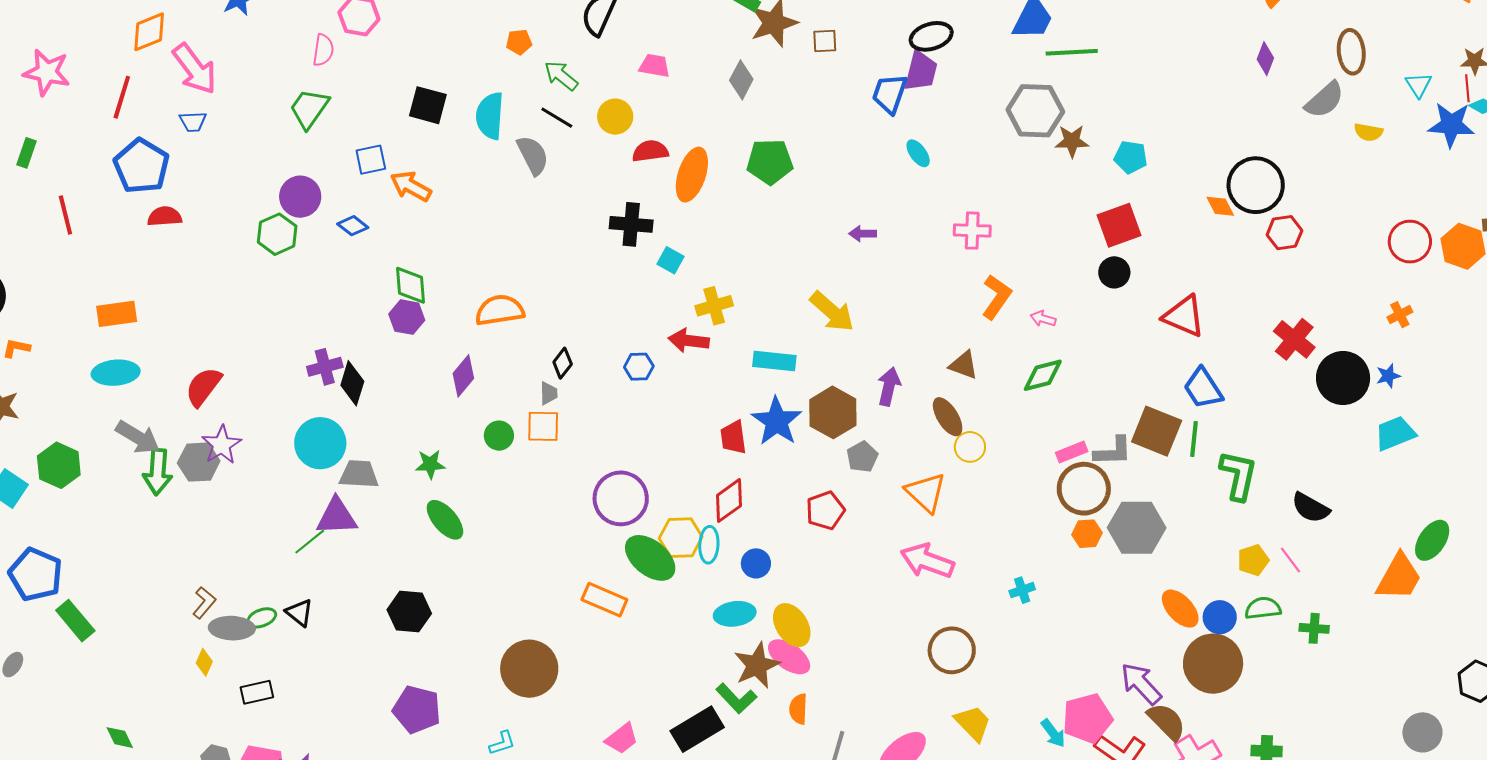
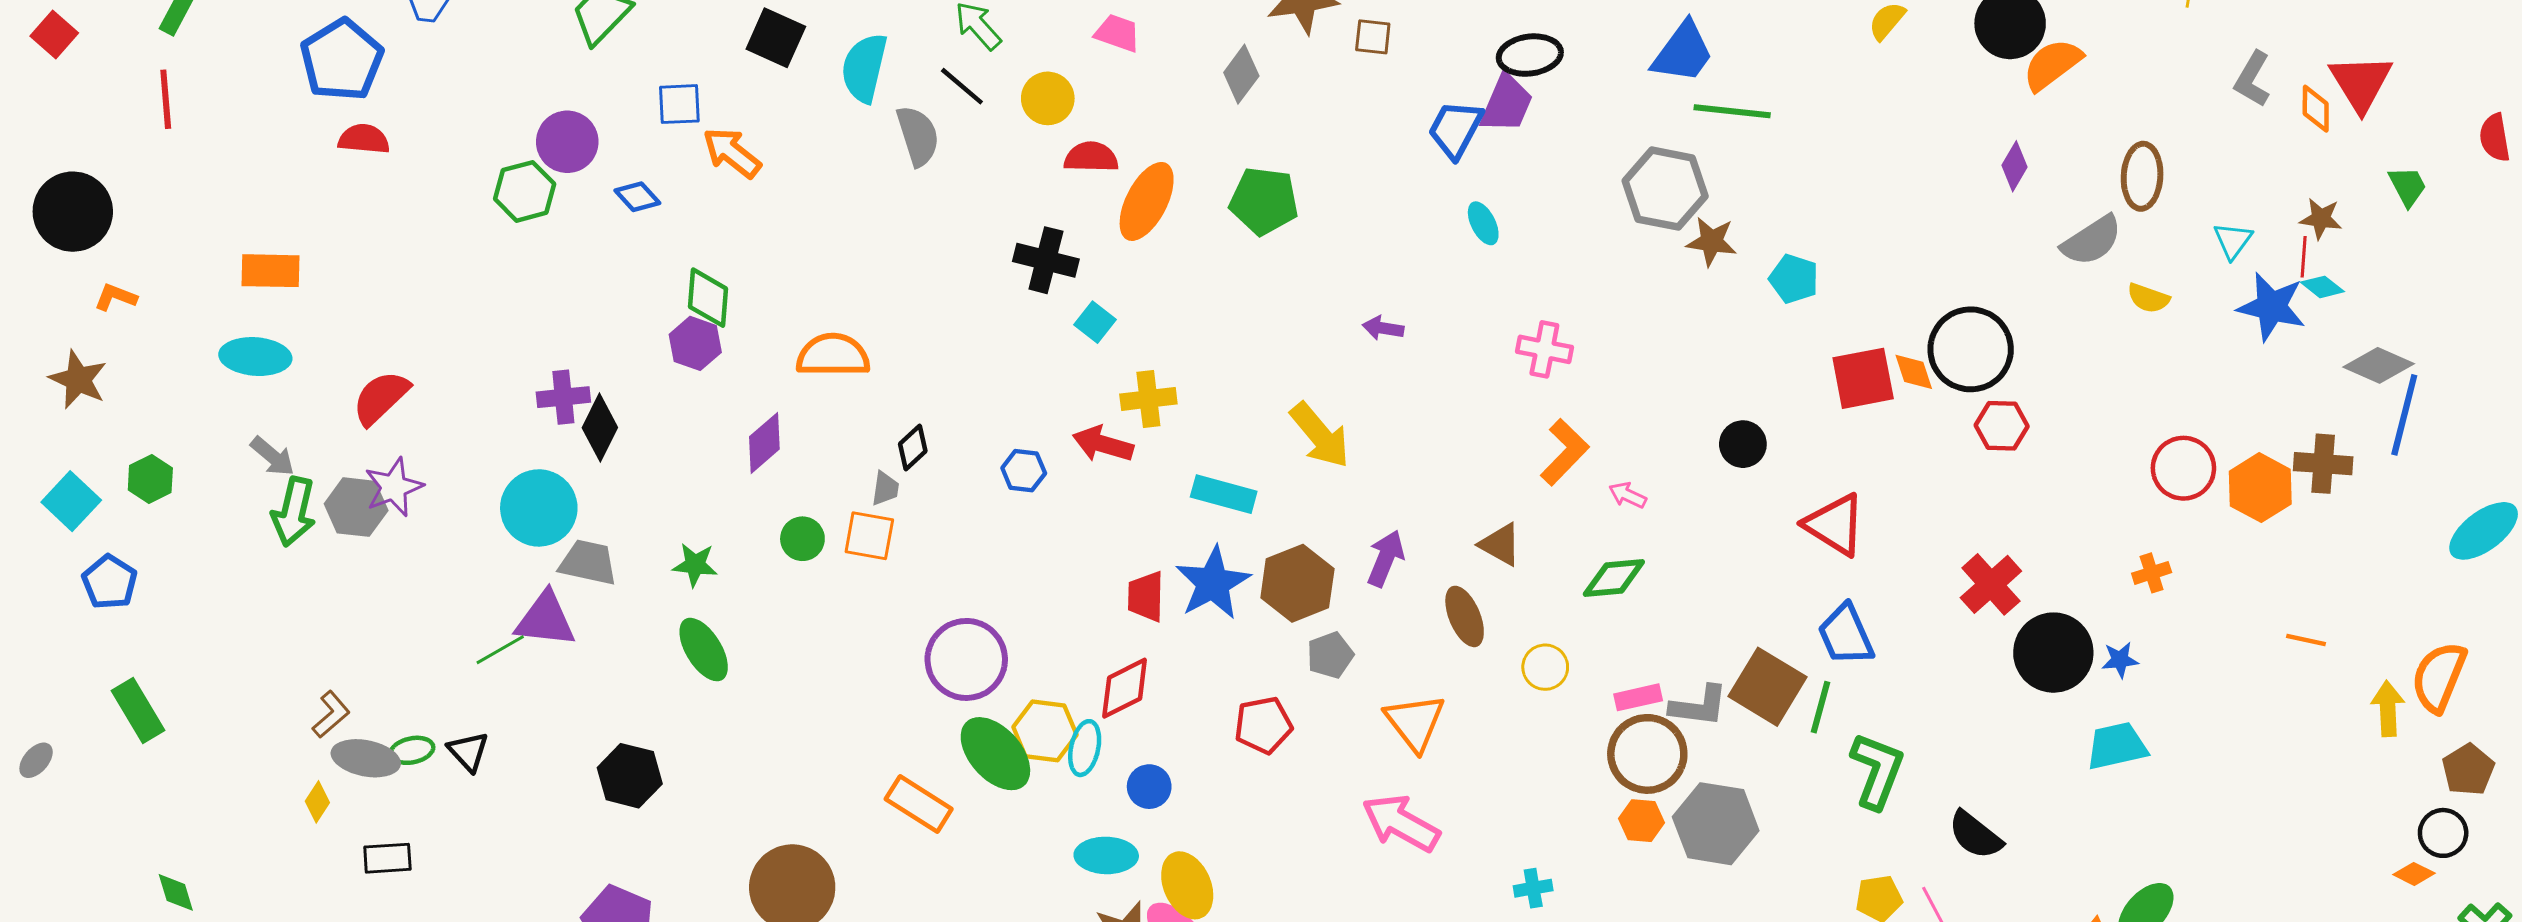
red line: (65, 215) -> (166, 99), moved
red square: (1119, 225) -> (1863, 378), moved
gray arrow: (138, 437) -> (273, 456), size x0.7
yellow circle: (970, 447) -> (1545, 667), moved
green hexagon: (59, 465) -> (150, 479), size x0.7
blue pentagon: (36, 575) -> (110, 582), moved, size x0.7

